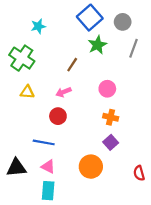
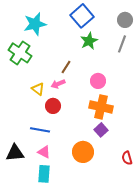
gray circle: (123, 22) -> (125, 20), moved
cyan star: (38, 26) -> (35, 24), size x1.6
brown line: (72, 65) -> (66, 67), moved
yellow triangle: (27, 92) -> (38, 89), moved, turned 32
orange cross: (111, 117) -> (101, 107), size x1.6

